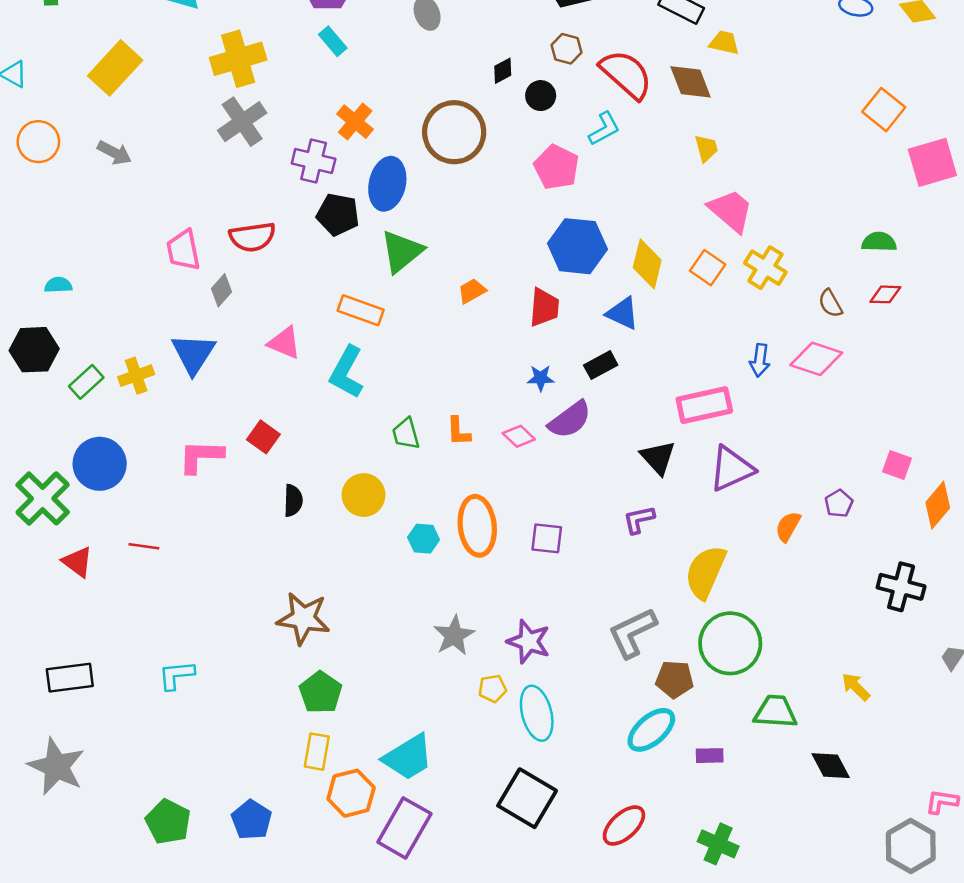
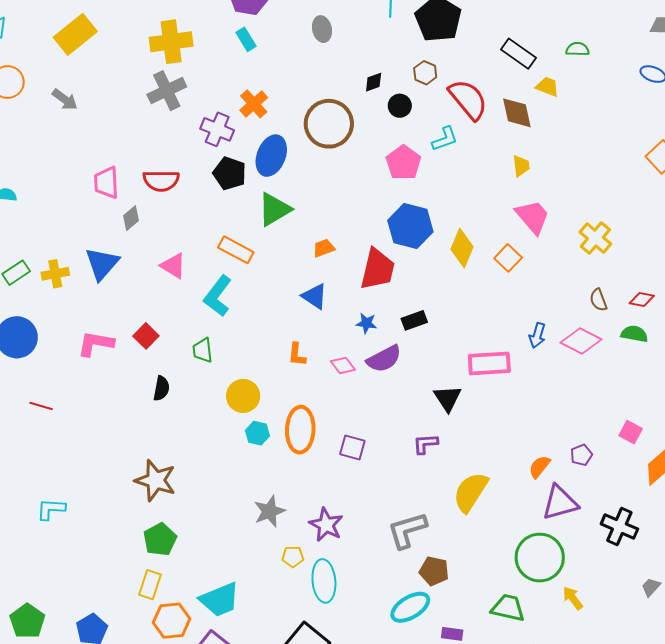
green semicircle: (879, 242) -> (634, 334), moved
yellow cross: (765, 268) -> (595, 238), moved
red trapezoid: (544, 307) -> (378, 269), size x1.4
blue triangle: (623, 313) -> (315, 296), moved
green trapezoid: (406, 434) -> (203, 350), moved
purple triangle: (731, 469) -> (560, 503), moved
yellow circle: (364, 495) -> (243, 396), moved
green circle: (730, 643) -> (540, 558), moved

